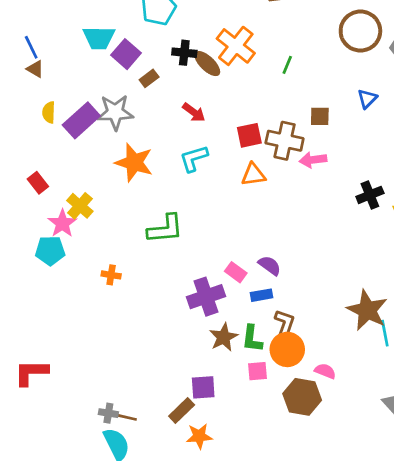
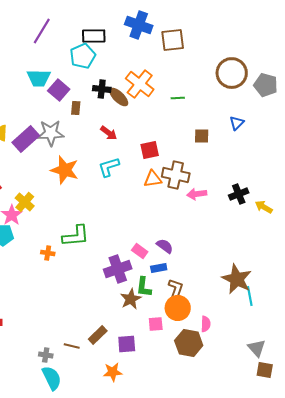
green line: (287, 65) -> (178, 98), turned 64
brown rectangle: (149, 78) -> (76, 108), turned -48
brown cross: (285, 141) -> (176, 175), moved
pink arrow: (313, 160) -> (197, 194), moved
green L-shape: (165, 229) -> (76, 236), moved
green L-shape: (252, 339) -> (144, 287), moved
pink semicircle: (325, 371) -> (206, 324), turned 70
purple square: (203, 387) -> (127, 344), moved
brown rectangle: (182, 410) -> (98, 335), moved
brown line: (126, 417) -> (72, 346), moved

